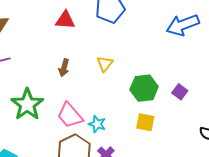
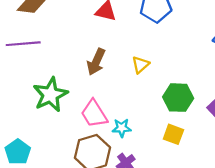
brown arrow: (64, 68) -> (96, 62), size x1.4
cyan star: (97, 124) -> (122, 128), turned -30

